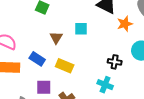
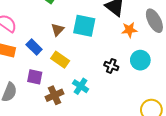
cyan square: (81, 29) -> (84, 26), size x1.6
cyan cross: (105, 85) -> (81, 86), moved

